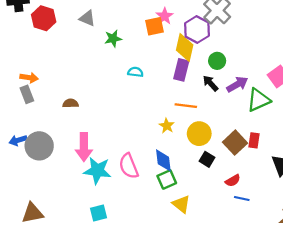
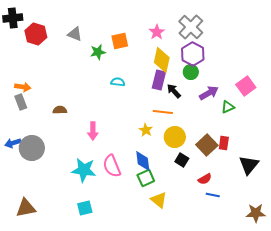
pink star: (165, 16) -> (157, 32), moved
orange square: (154, 26) -> (120, 41), moved
purple hexagon: (197, 30) -> (193, 54), moved
black arrow: (210, 83) -> (174, 91), moved
green triangle: (259, 100) -> (228, 107), size x0.6
pink arrow: (84, 147) -> (93, 131), moved, size x0.7

